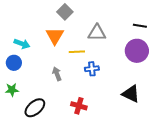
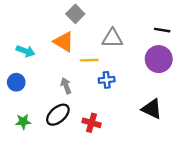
orange triangle: (55, 36) -> (64, 42), turned -30
blue circle: (14, 63) -> (16, 82), moved
green star: (12, 90) -> (23, 122), moved
black ellipse: (35, 108) -> (58, 115), moved

